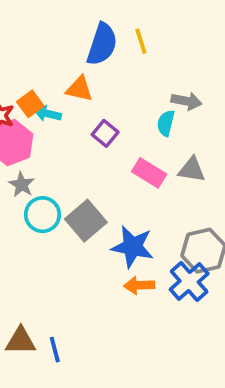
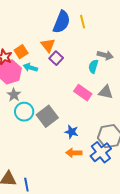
orange triangle: (79, 89) -> (48, 45), turned 35
cyan arrow: (48, 114) -> (30, 68), moved
purple square: (105, 133) -> (56, 58), moved
blue star: (132, 247) -> (71, 132), size x0.6

